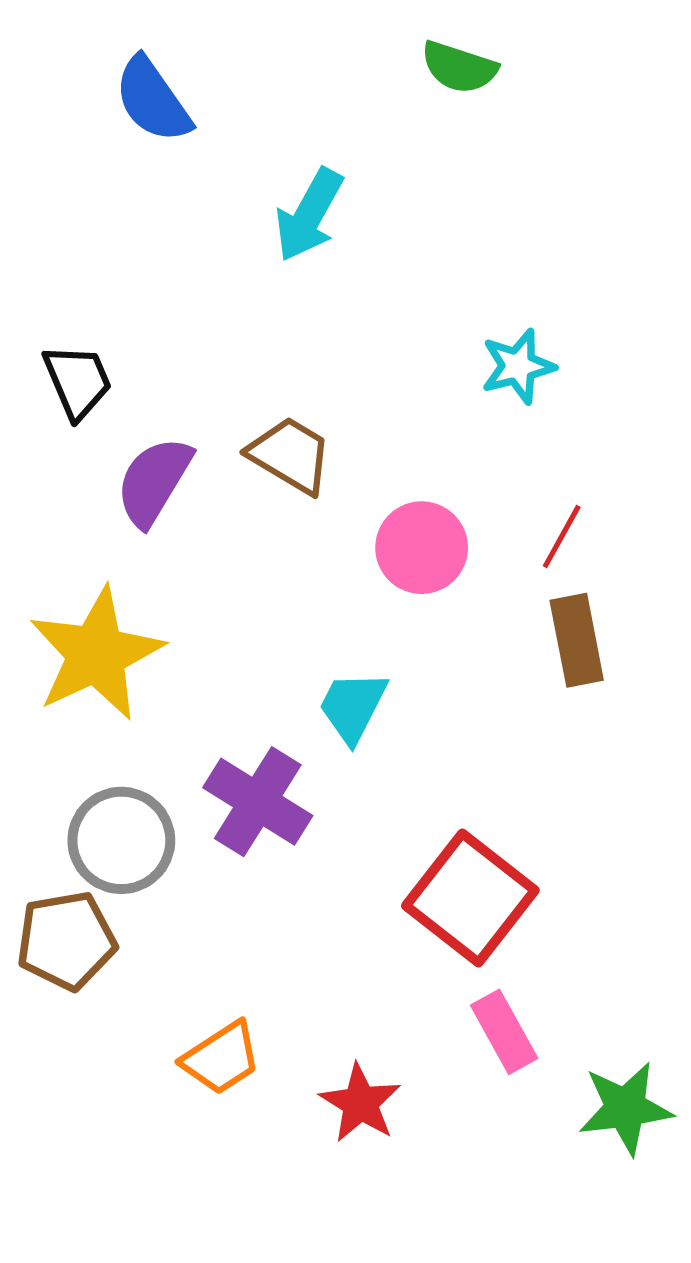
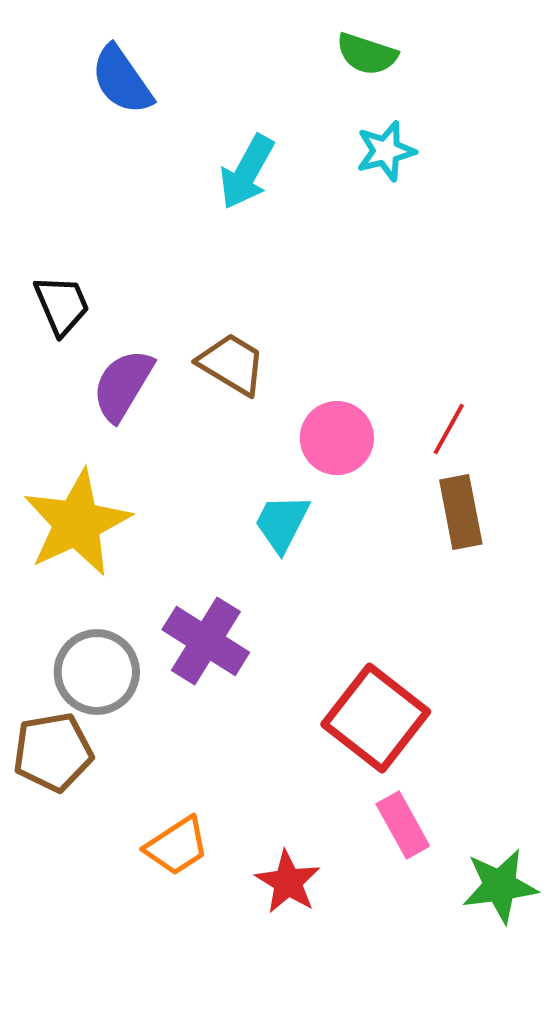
cyan star: (518, 366) -> (386, 151), moved
cyan trapezoid: (353, 707) -> (282, 523), moved

